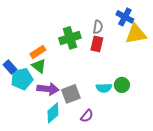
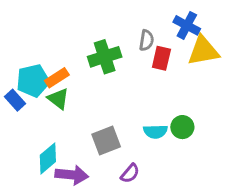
red rectangle: (97, 44) -> (161, 58), moved
cyan pentagon: (22, 79) -> (33, 81), moved
purple arrow: (48, 89) -> (72, 175), moved
cyan diamond: (53, 113) -> (48, 158), moved

